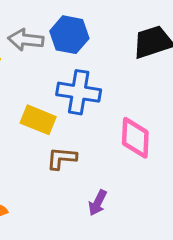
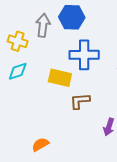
gray arrow: (26, 40) -> (43, 25), turned 100

